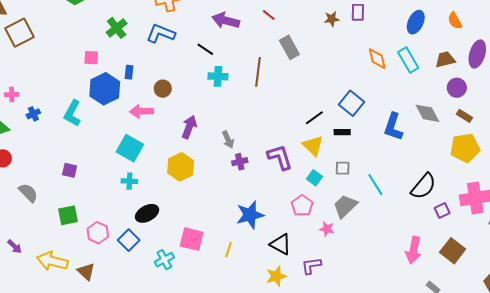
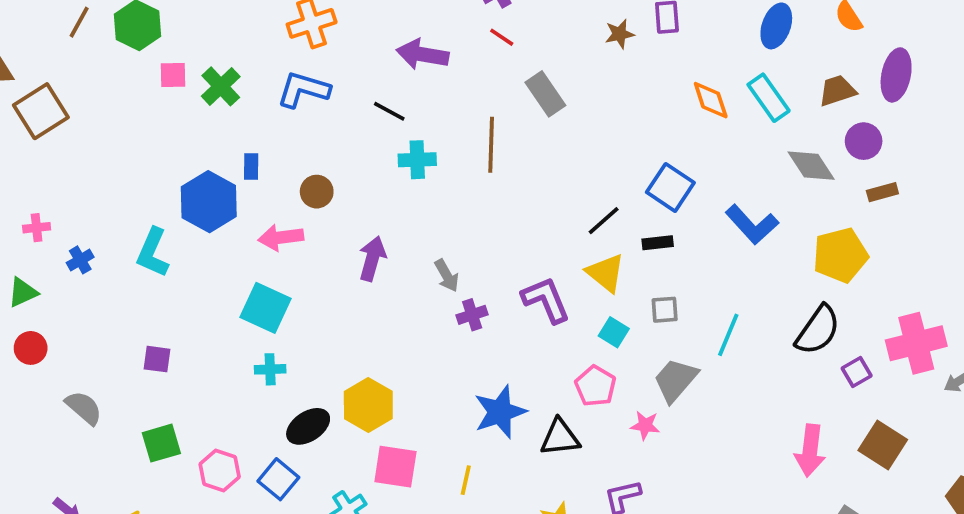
pink square: (91, 58) -> (173, 75), moved
gray diamond: (427, 113) -> (811, 166), moved
brown rectangle: (464, 116) -> (882, 192), turned -42
blue L-shape: (393, 127) -> (752, 224), turned -56
yellow pentagon: (465, 148) -> (840, 255), moved
yellow hexagon: (181, 167) -> (368, 405), moved
cyan line: (375, 185) -> (728, 335), turned 60
black triangle: (281, 244) -> (560, 437), moved, turned -30

